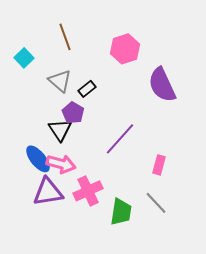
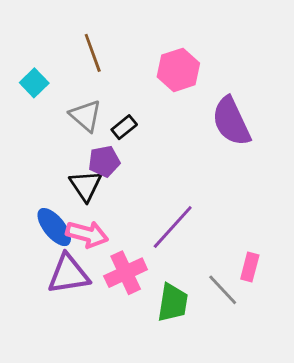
purple pentagon: (73, 113) -> (104, 161), turned 30
purple line: (120, 139) -> (173, 227), moved
pink rectangle: (159, 165) -> (250, 267), moved

